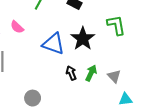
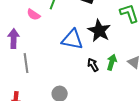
pink semicircle: (17, 27) -> (33, 15), moved

